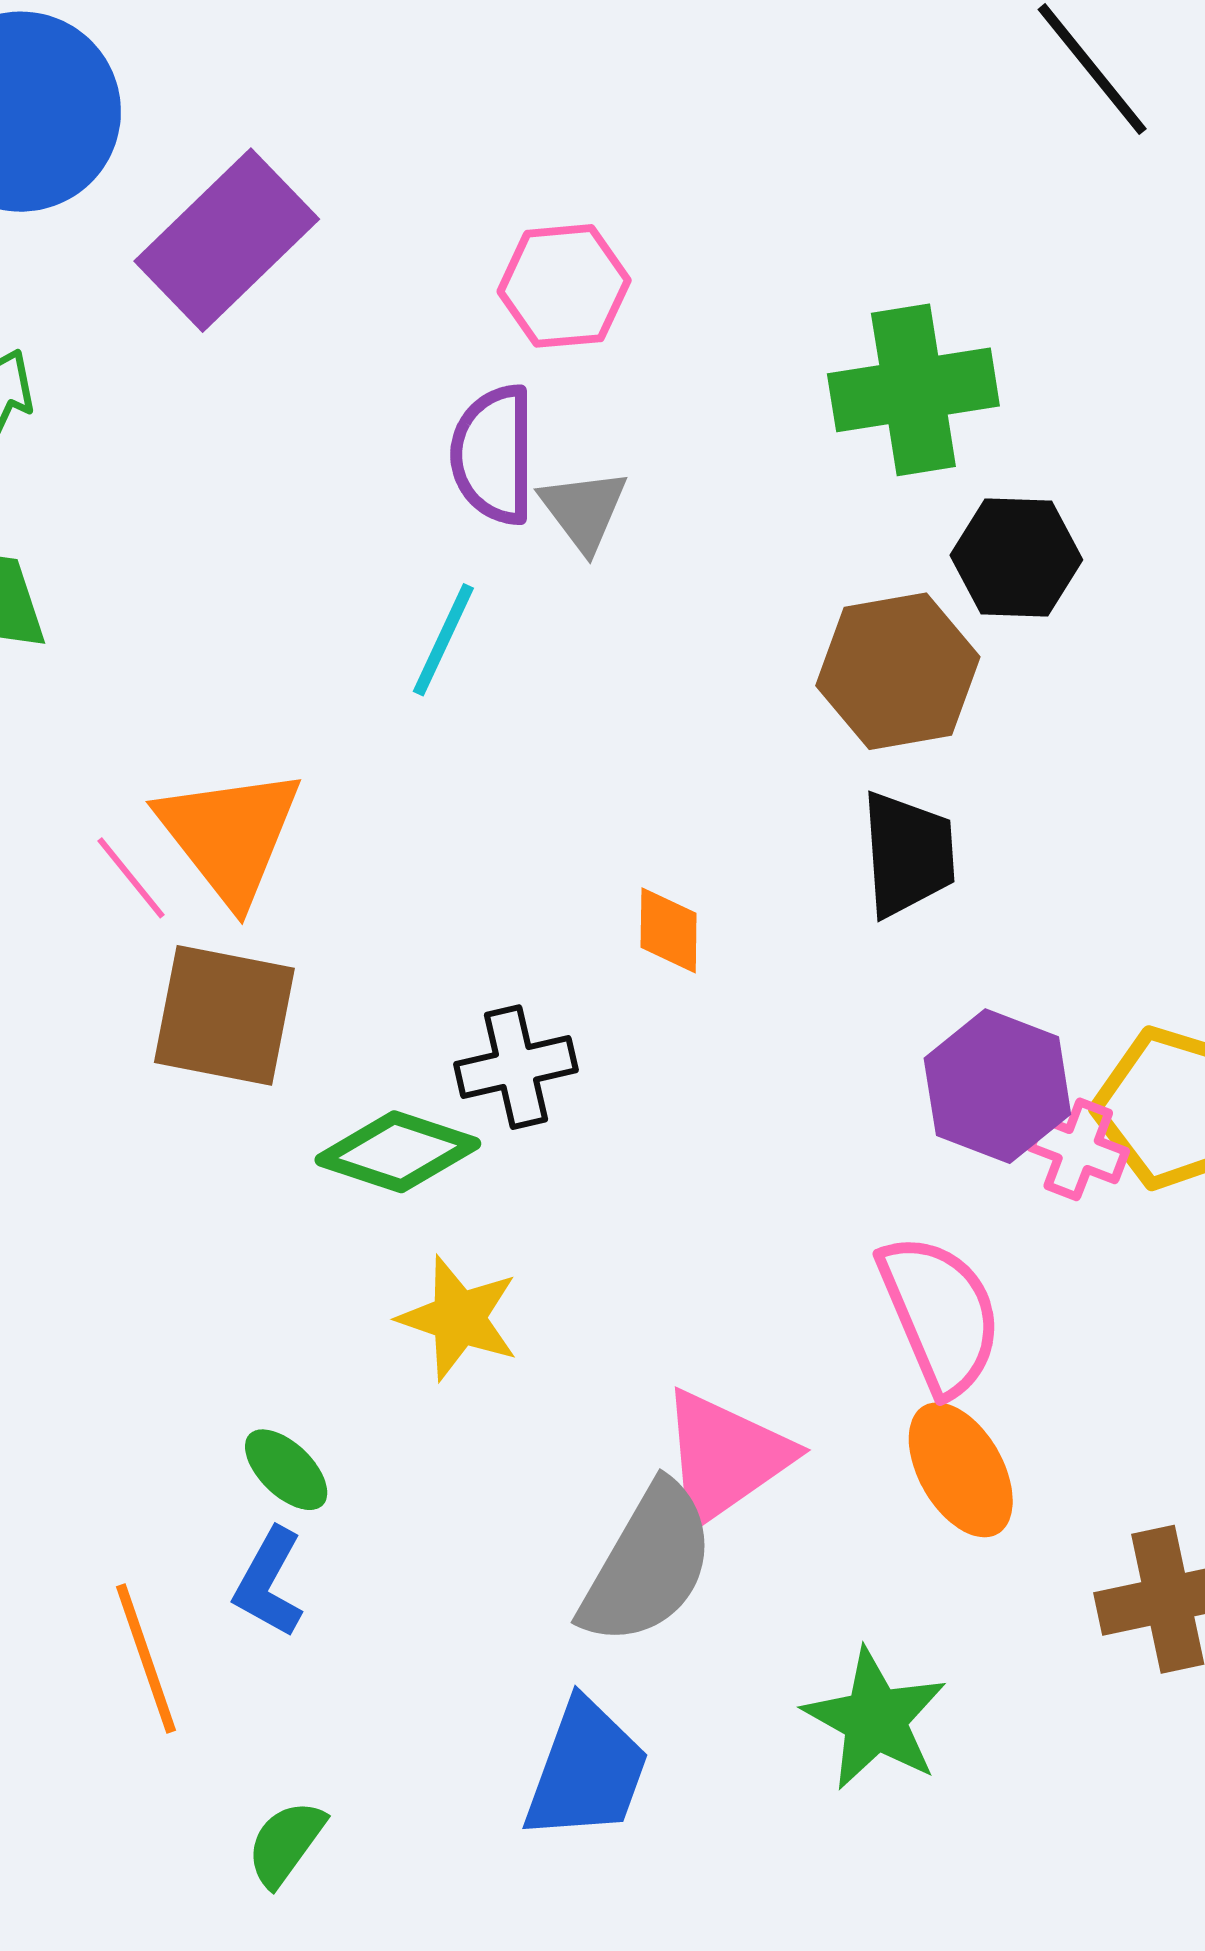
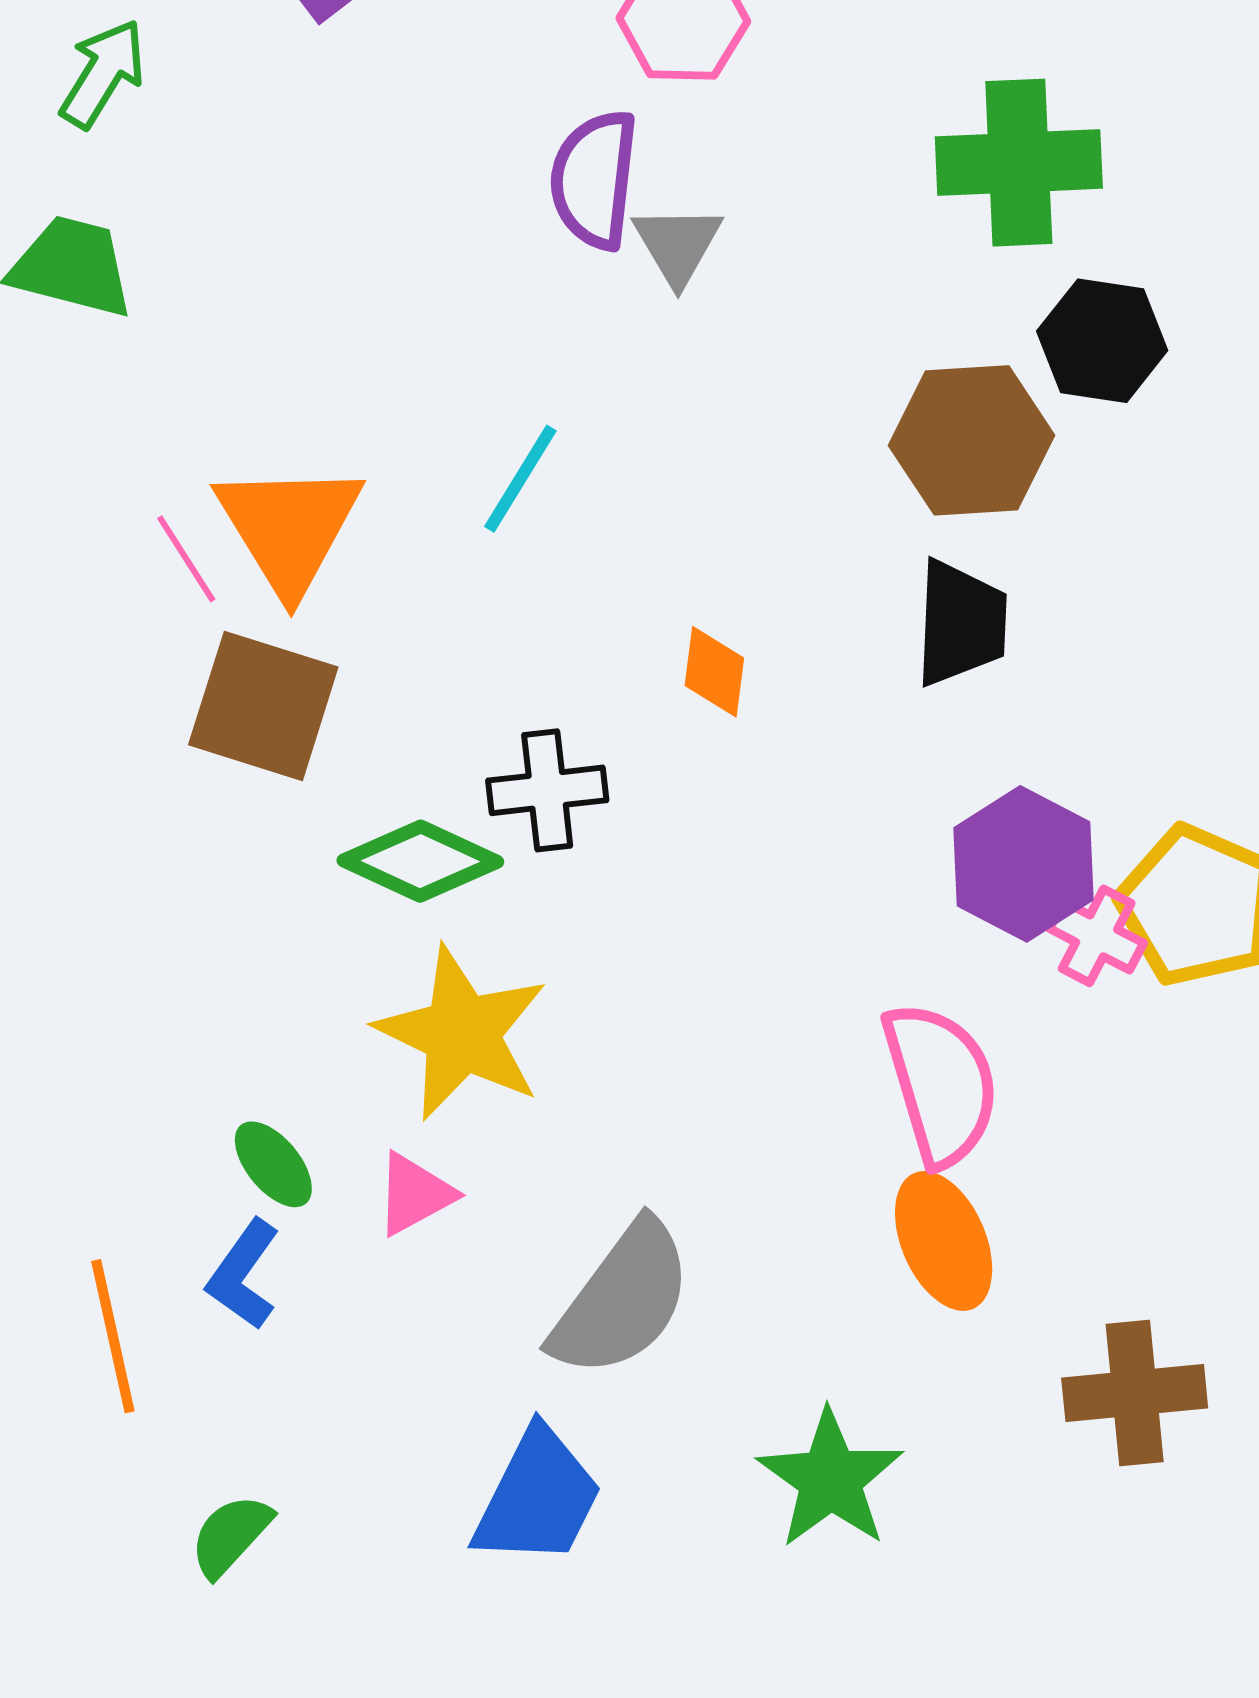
cyan line: (443, 640) -> (520, 479), moved
yellow star: (459, 1318) -> (462, 1033), size x1.4
pink triangle: (725, 1457) -> (415, 1194), moved, size x0.6

